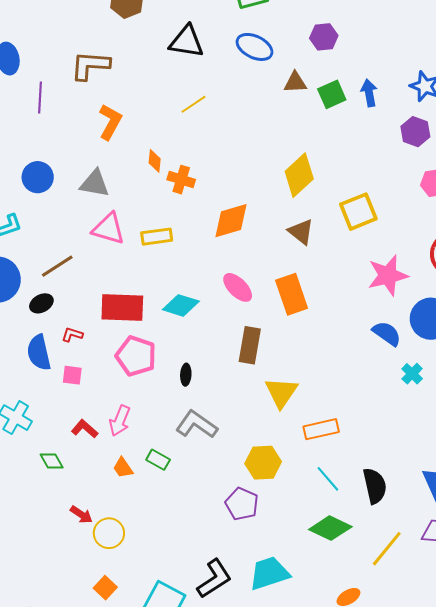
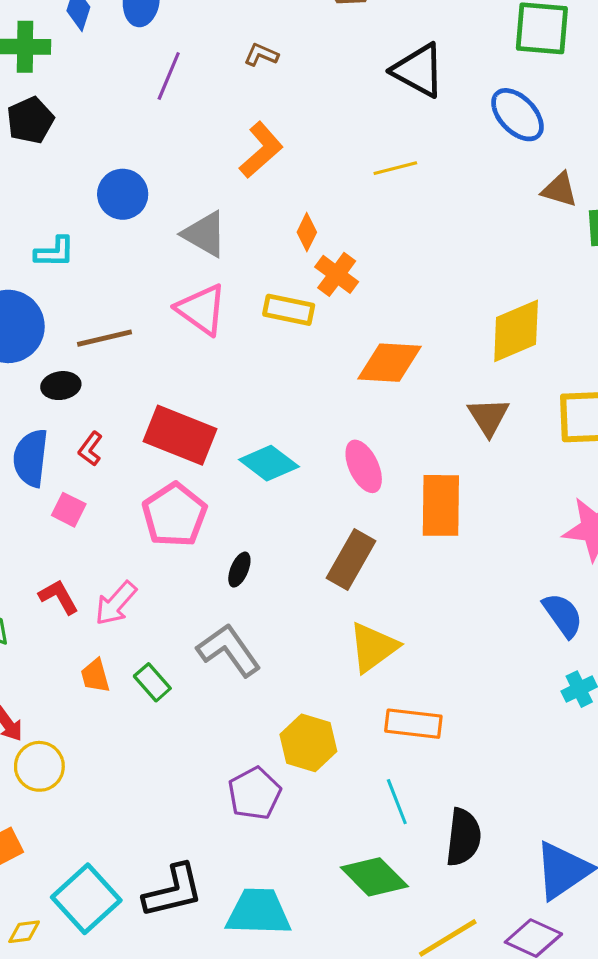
brown L-shape: (90, 65) -> (261, 55), size x0.5
yellow rectangle: (157, 237) -> (289, 310), moved
red L-shape: (72, 335) -> (90, 449), turned -90

